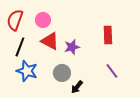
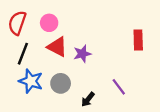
red rectangle: (108, 35) -> (138, 40), moved
purple line: (112, 71) -> (119, 87), moved
gray circle: (62, 73) -> (61, 83), moved

